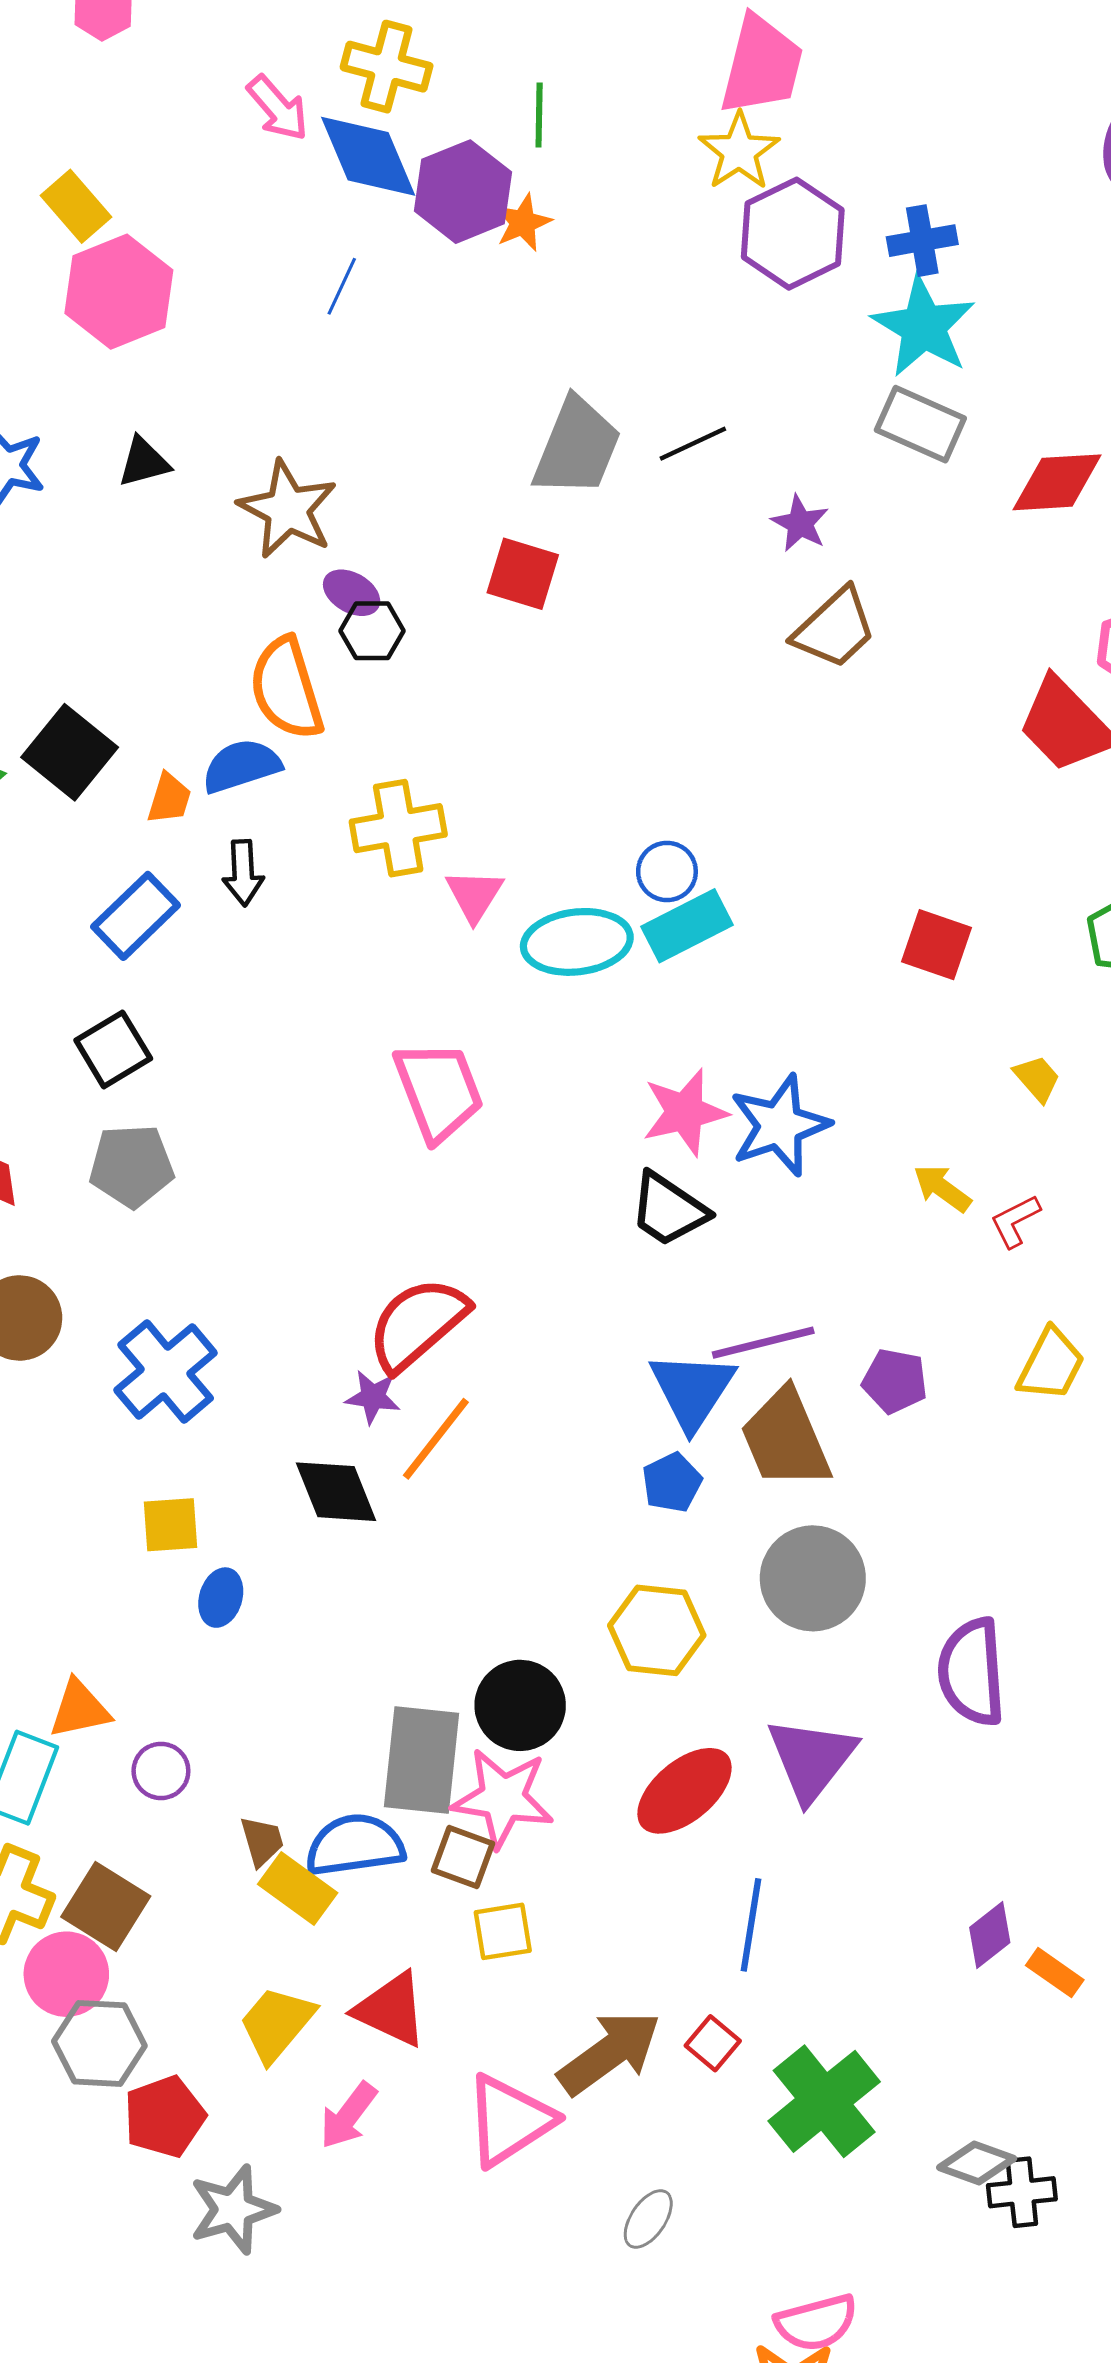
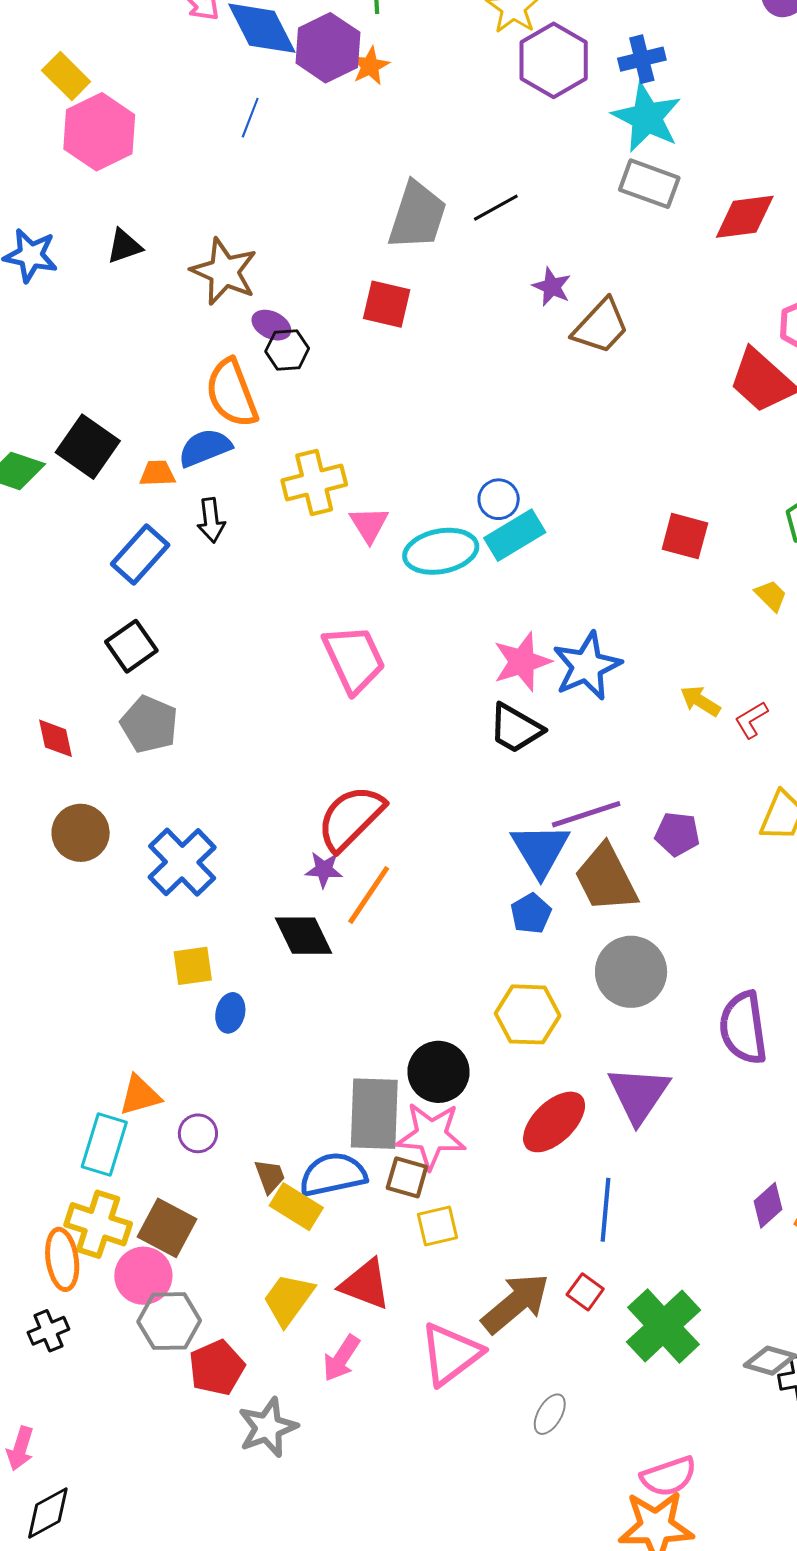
purple star: (800, 523) -> (552, 287), moved
orange trapezoid: (169, 799) -> (157, 473), turned -105
yellow trapezoid: (1037, 1078) -> (771, 596), moved
gray pentagon: (132, 1166) -> (149, 724), turned 30

